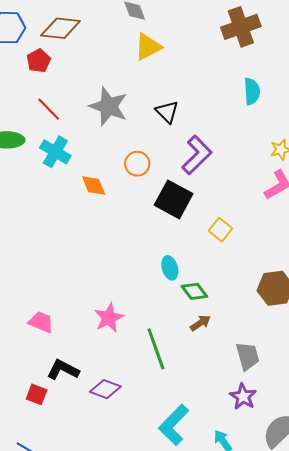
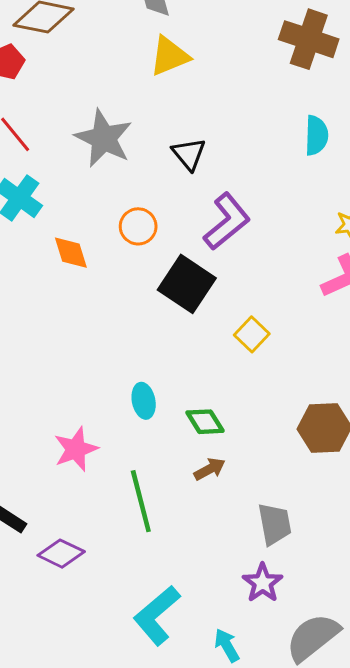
brown cross: (241, 27) -> (309, 39), turned 33
cyan ellipse: (170, 268) -> (144, 401), moved

